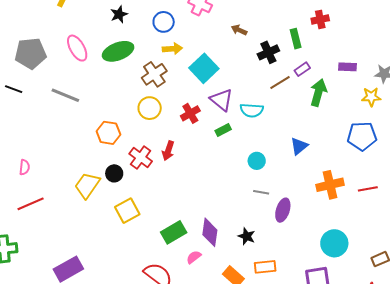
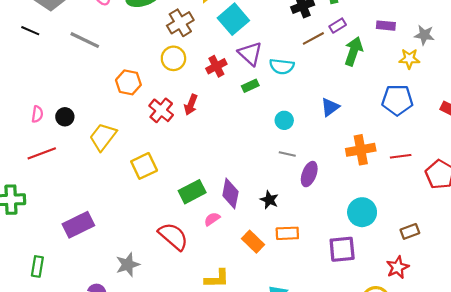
black circle: (114, 173) -> (65, 117), moved

